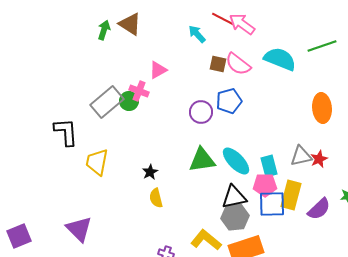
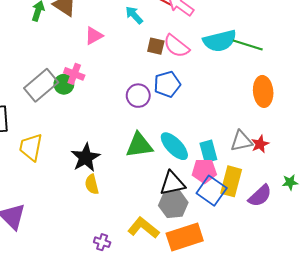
green line: (322, 46) -> (248, 45), moved, turned 36
cyan semicircle: (280, 59) -> (220, 41), turned 144
pink triangle: (158, 70) -> (94, 36), moved
black star: (150, 172) -> (86, 158), size x1.8
blue square: (272, 204) -> (212, 191), turned 36

